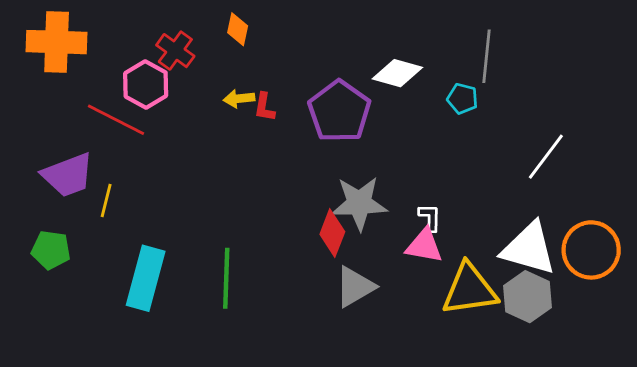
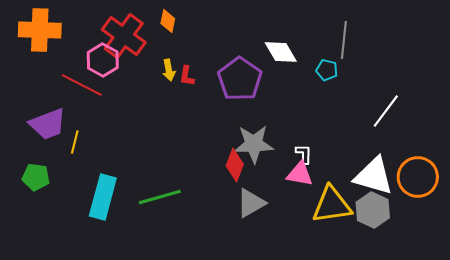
red cross: (175, 51) -> (124, 36), size x1.6
white diamond: (397, 73) -> (281, 52), turned 44
yellow arrow: (239, 99) -> (169, 70), turned -95
green line: (226, 278) -> (160, 197), turned 72

